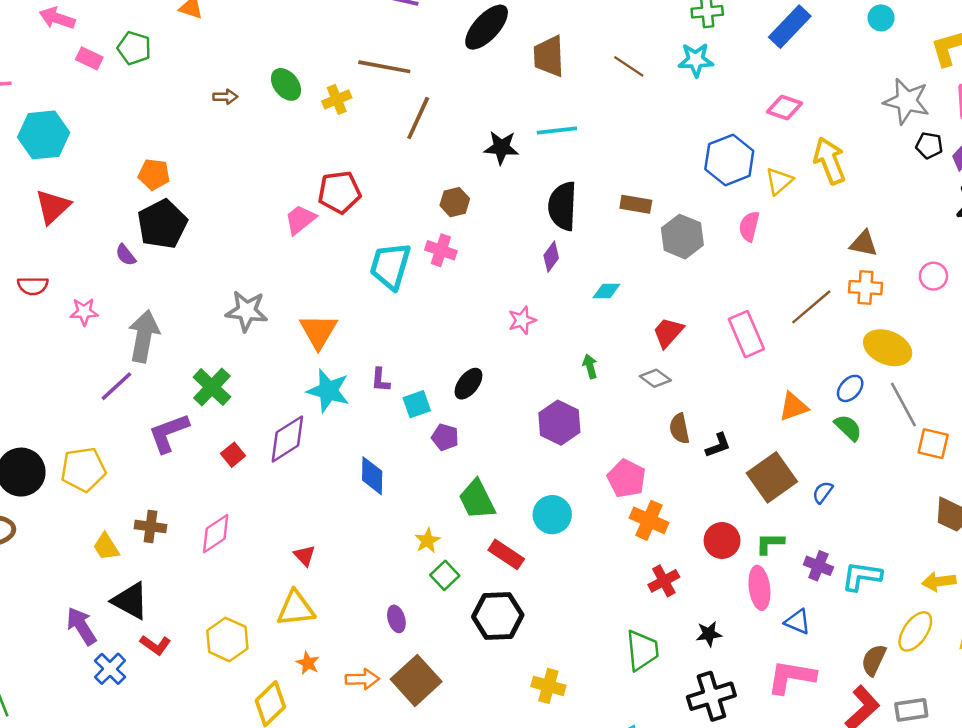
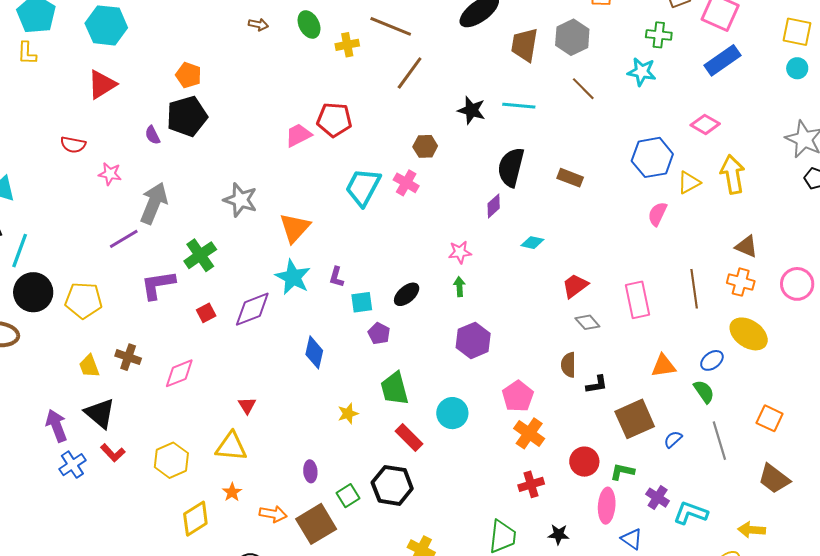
brown line: (629, 66) -> (583, 89), moved
gray hexagon: (682, 237) -> (572, 37), moved
pink circle: (933, 276) -> (797, 284), size x1.4
brown line: (811, 307) -> (694, 289), turned -69
green arrow: (590, 366) -> (459, 287), moved
gray diamond: (655, 378) -> (587, 322), moved
gray line: (903, 405) -> (719, 441), moved
green square: (445, 575) -> (348, 496), moved

